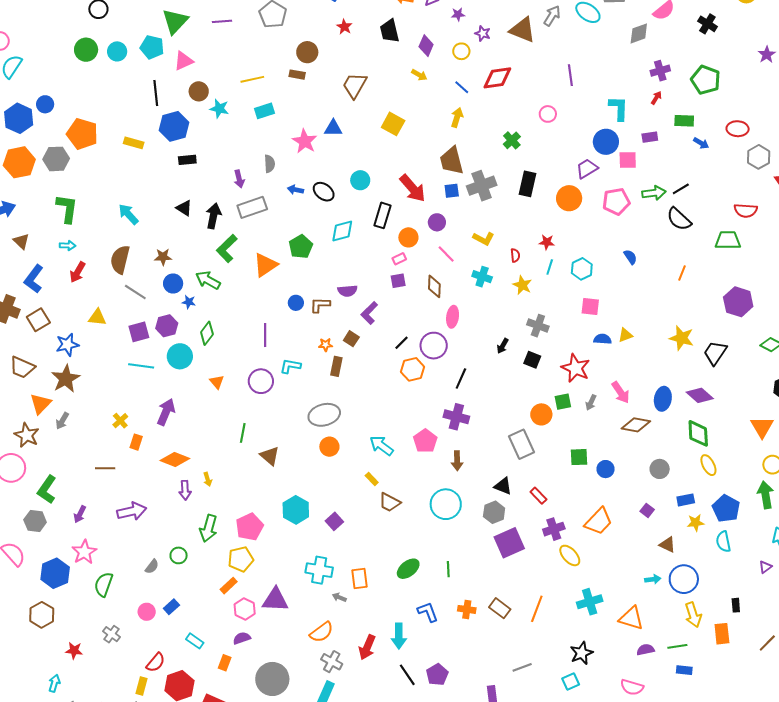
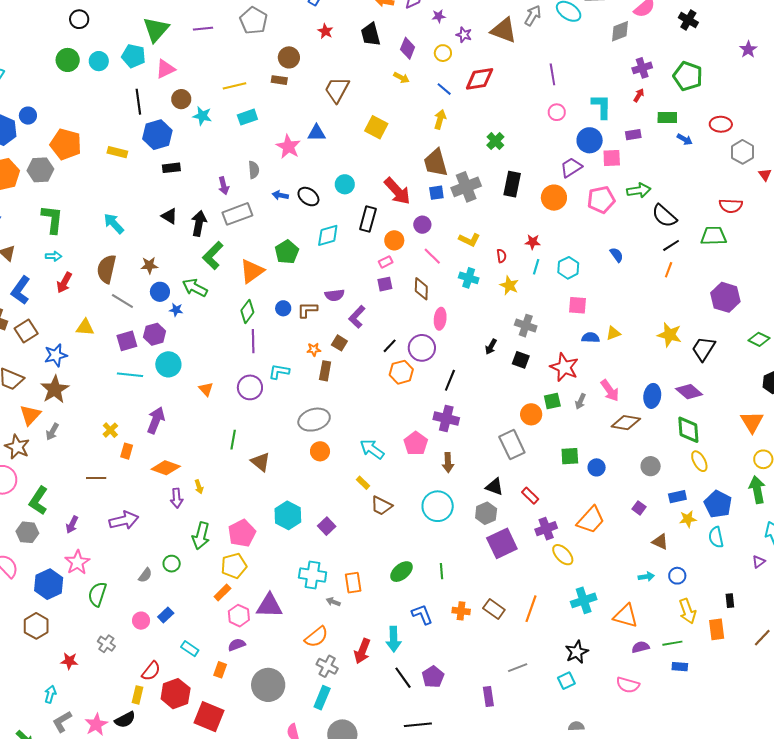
pink circle: (548, 114) -> (557, 112), moved
black line: (681, 189) -> (671, 245), moved
green diamond: (207, 333) -> (247, 311), moved
blue circle: (684, 579) -> (677, 576), size x0.6

